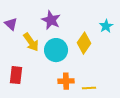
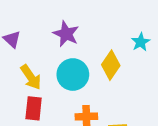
yellow arrow: (31, 42) -> (31, 77), moved
red rectangle: (16, 75) -> (34, 108), moved

